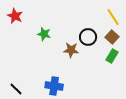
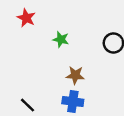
brown star: (71, 50) -> (75, 75), moved

